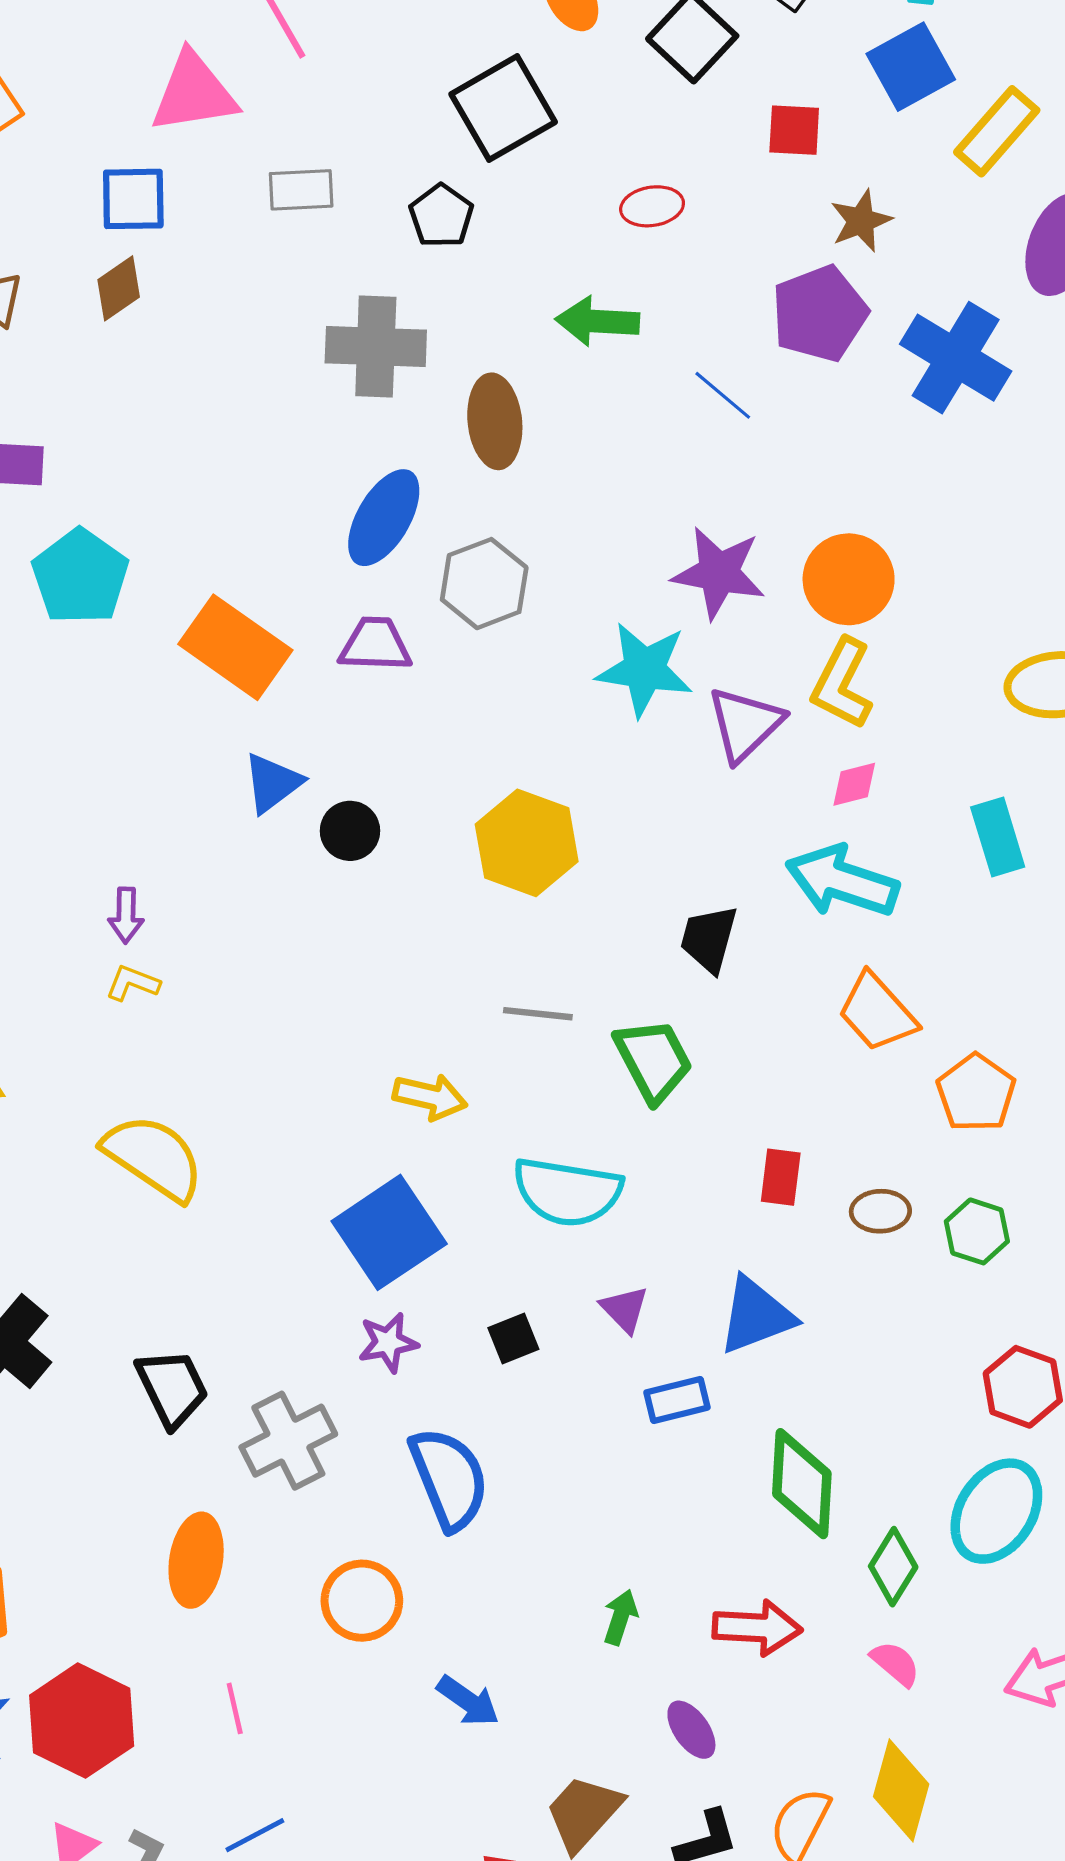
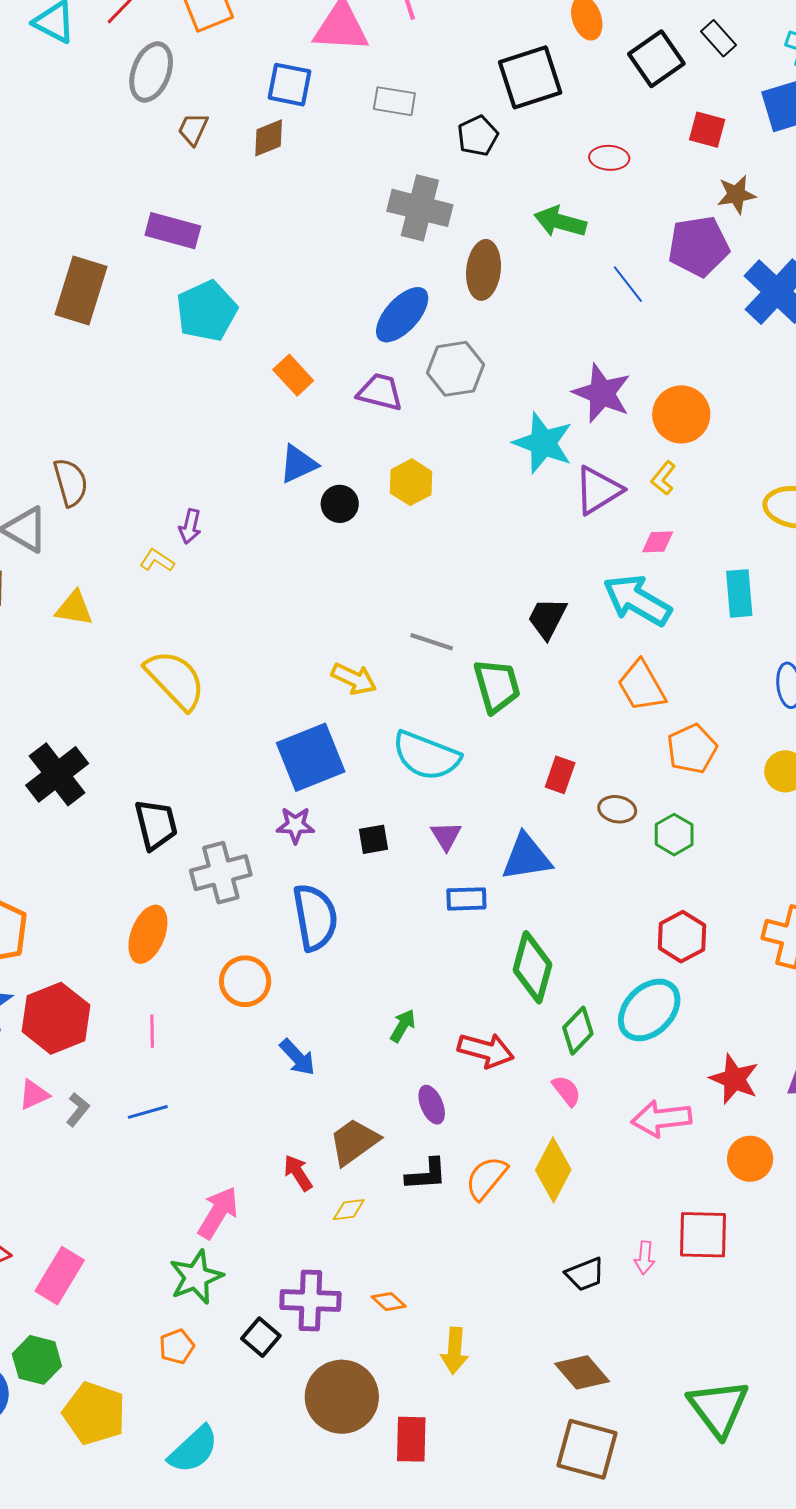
orange rectangle: (235, 647) -> (293, 375), size x0.6
yellow L-shape: (842, 684) -> (663, 478), size x0.6
yellow hexagon: (527, 843) -> (411, 482), moved, size x0.7
yellow L-shape: (133, 983) -> (157, 561), moved

